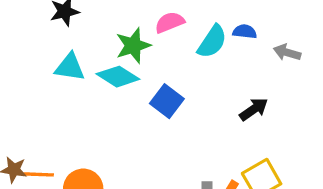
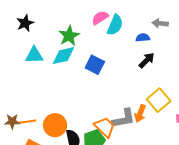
pink semicircle: (170, 22) -> (100, 18), moved
blue semicircle: (245, 32) -> (143, 38), moved
cyan diamond: (118, 77) -> (63, 56), turned -35

